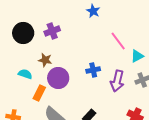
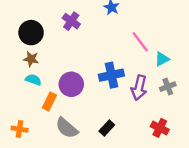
purple cross: (52, 31) -> (71, 21), moved, turned -35
brown star: (45, 60) -> (31, 59), moved
blue cross: (93, 70) -> (111, 75), size x1.5

